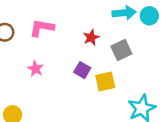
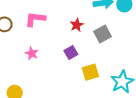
purple square: (82, 70) -> (71, 53), turned 32
yellow square: (105, 82) -> (90, 72), moved

